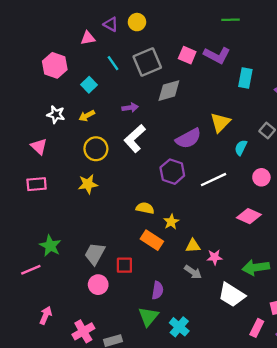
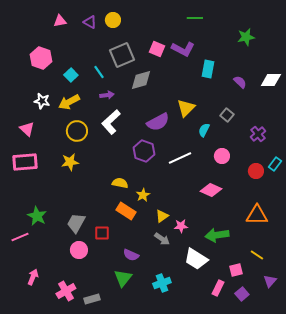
pink triangle: (88, 38) -> (60, 21), moved
cyan line: (113, 63) -> (99, 72), moved
yellow arrow: (87, 116) -> (69, 102), size x1.5
pink rectangle: (37, 184) -> (25, 162), size x1.4
yellow triangle: (193, 246) -> (162, 216), turned -32
purple semicircle: (158, 290) -> (131, 255), turned 105
cyan cross: (179, 327) -> (162, 283), moved, turned 30

